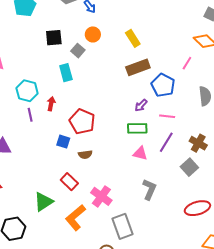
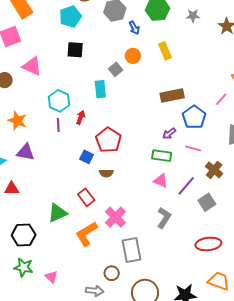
black square: (54, 38) -> (75, 50), moved
yellow rectangle: (133, 38) -> (165, 51), moved
purple line: (166, 142) -> (186, 186), moved
brown cross: (198, 143) -> (214, 170), moved

